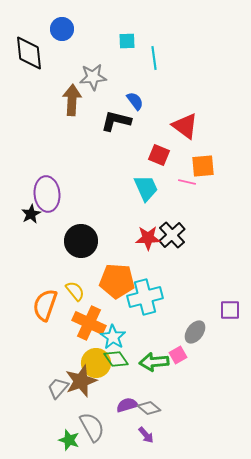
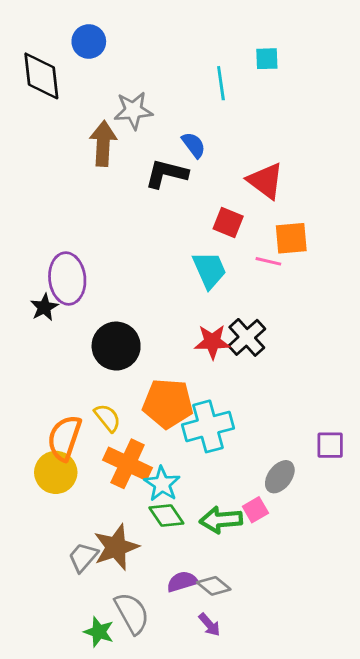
cyan square: (127, 41) -> (267, 59), moved
yellow circle: (96, 363) -> (56, 472), moved

